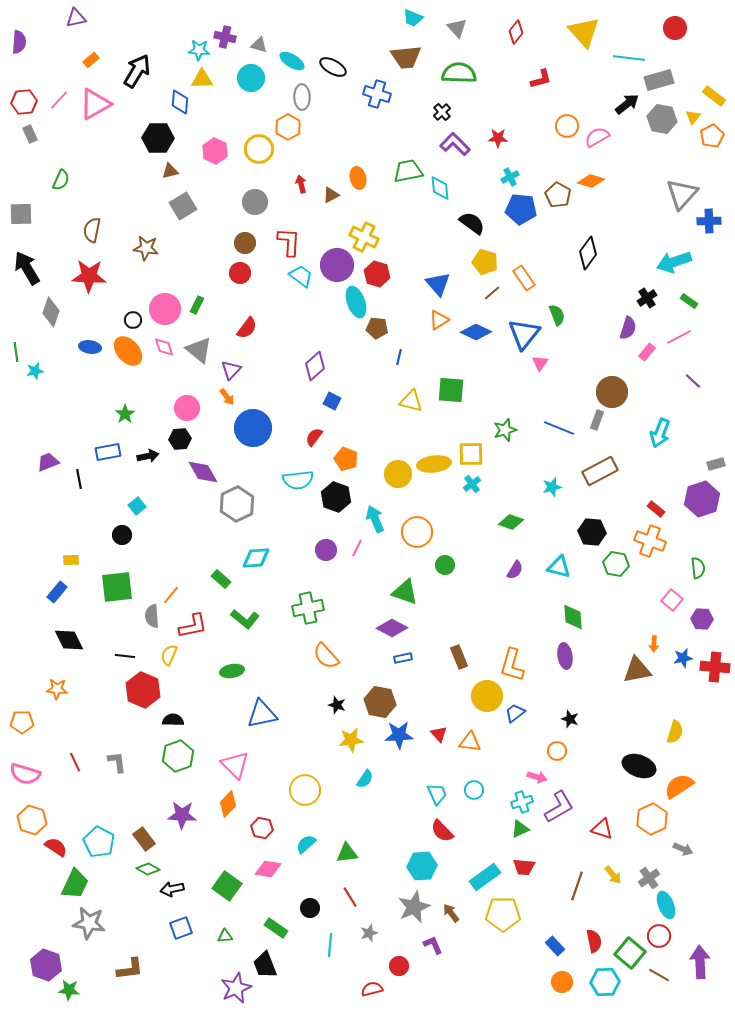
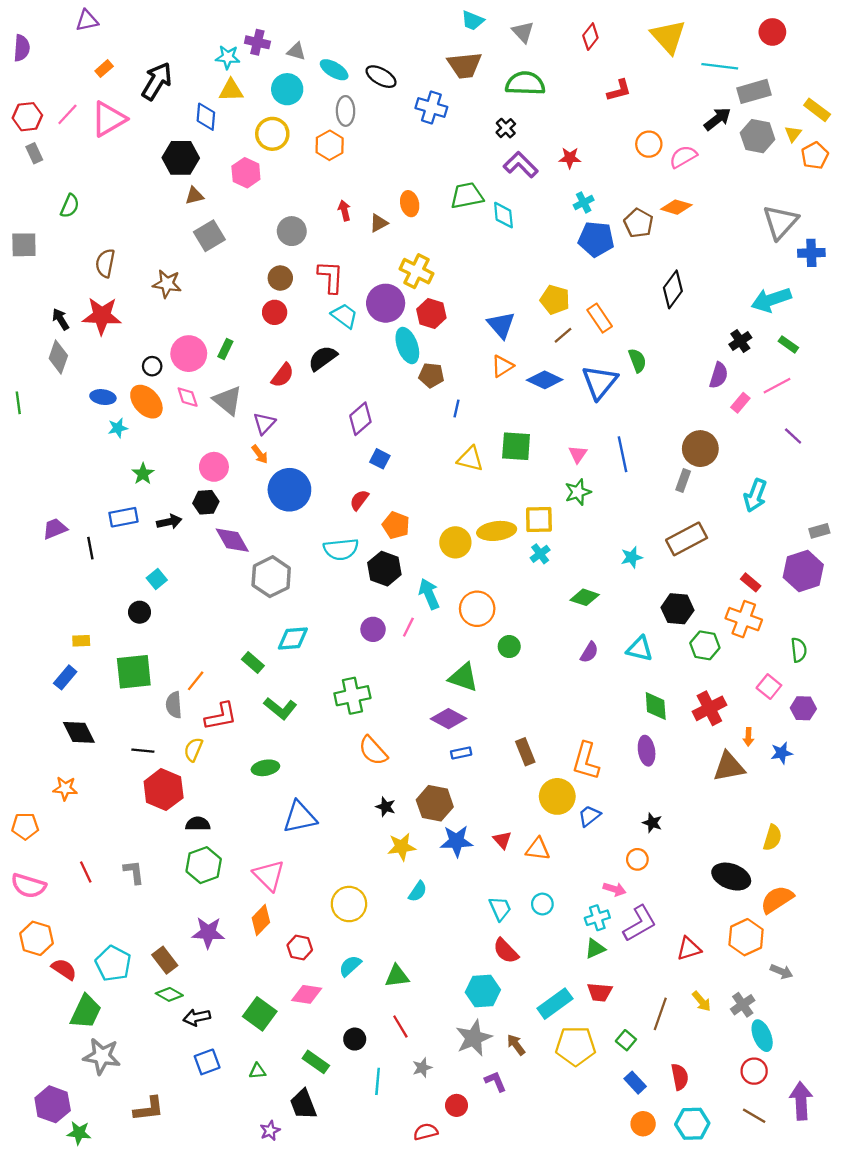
yellow circle: (259, 149) -> (272, 134), moved
black semicircle: (472, 223) -> (323, 358), moved, turned -72
black arrow: (27, 268) -> (61, 319), moved, size x0.6
pink triangle: (540, 363) -> (578, 454), moved
cyan star: (35, 371) -> (118, 428), moved
blue line: (559, 428) -> (622, 454), moved, turned 56
red cross: (715, 667) -> (709, 708), moved, turned -32
red triangle: (602, 829) -> (689, 949), turned -35
green square: (630, 953) -> (626, 1040), moved, size x0.6
purple star: (236, 988) -> (270, 1131), size x0.6

